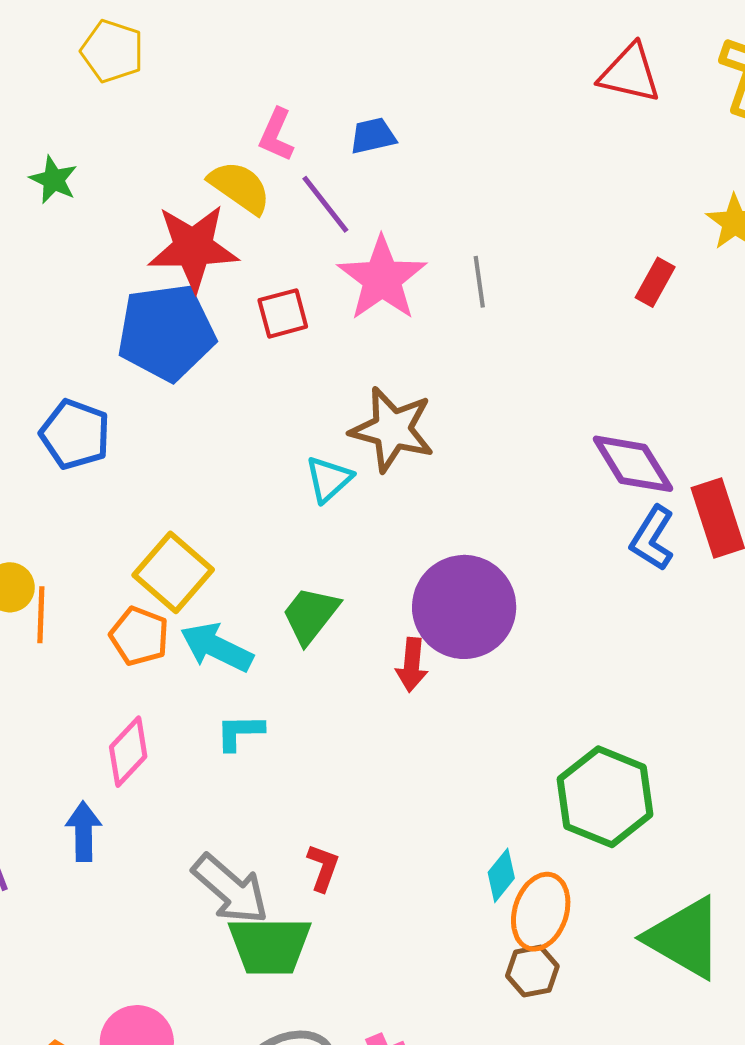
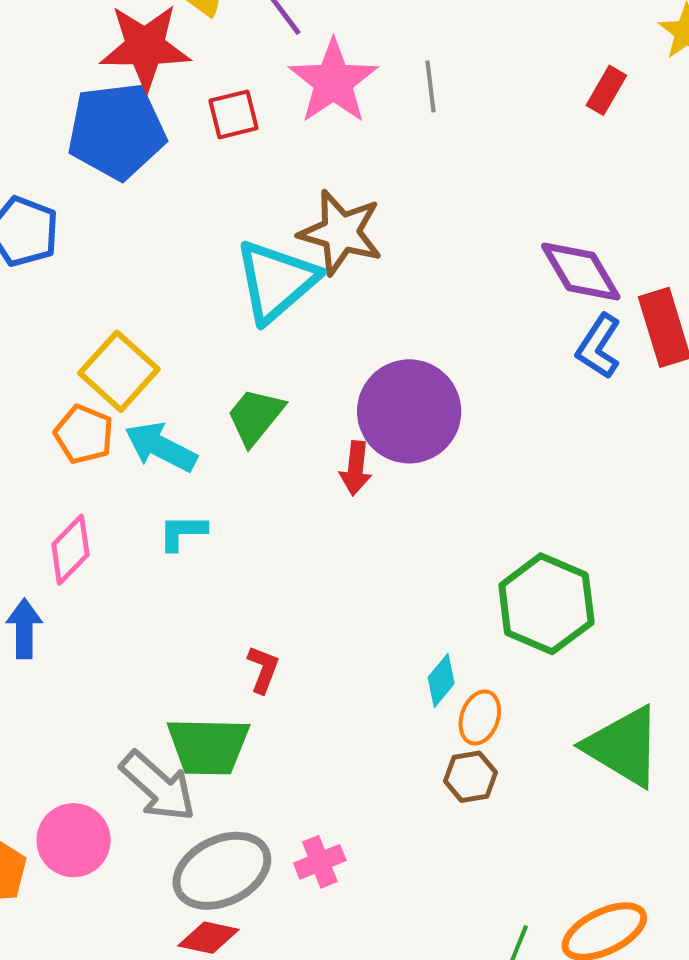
cyan triangle: (329, 479) -> (276, 281), size x1.8
gray arrow: (230, 889) -> (158, 786), moved
orange ellipse: (541, 912) -> (480, 717), size x0.7

